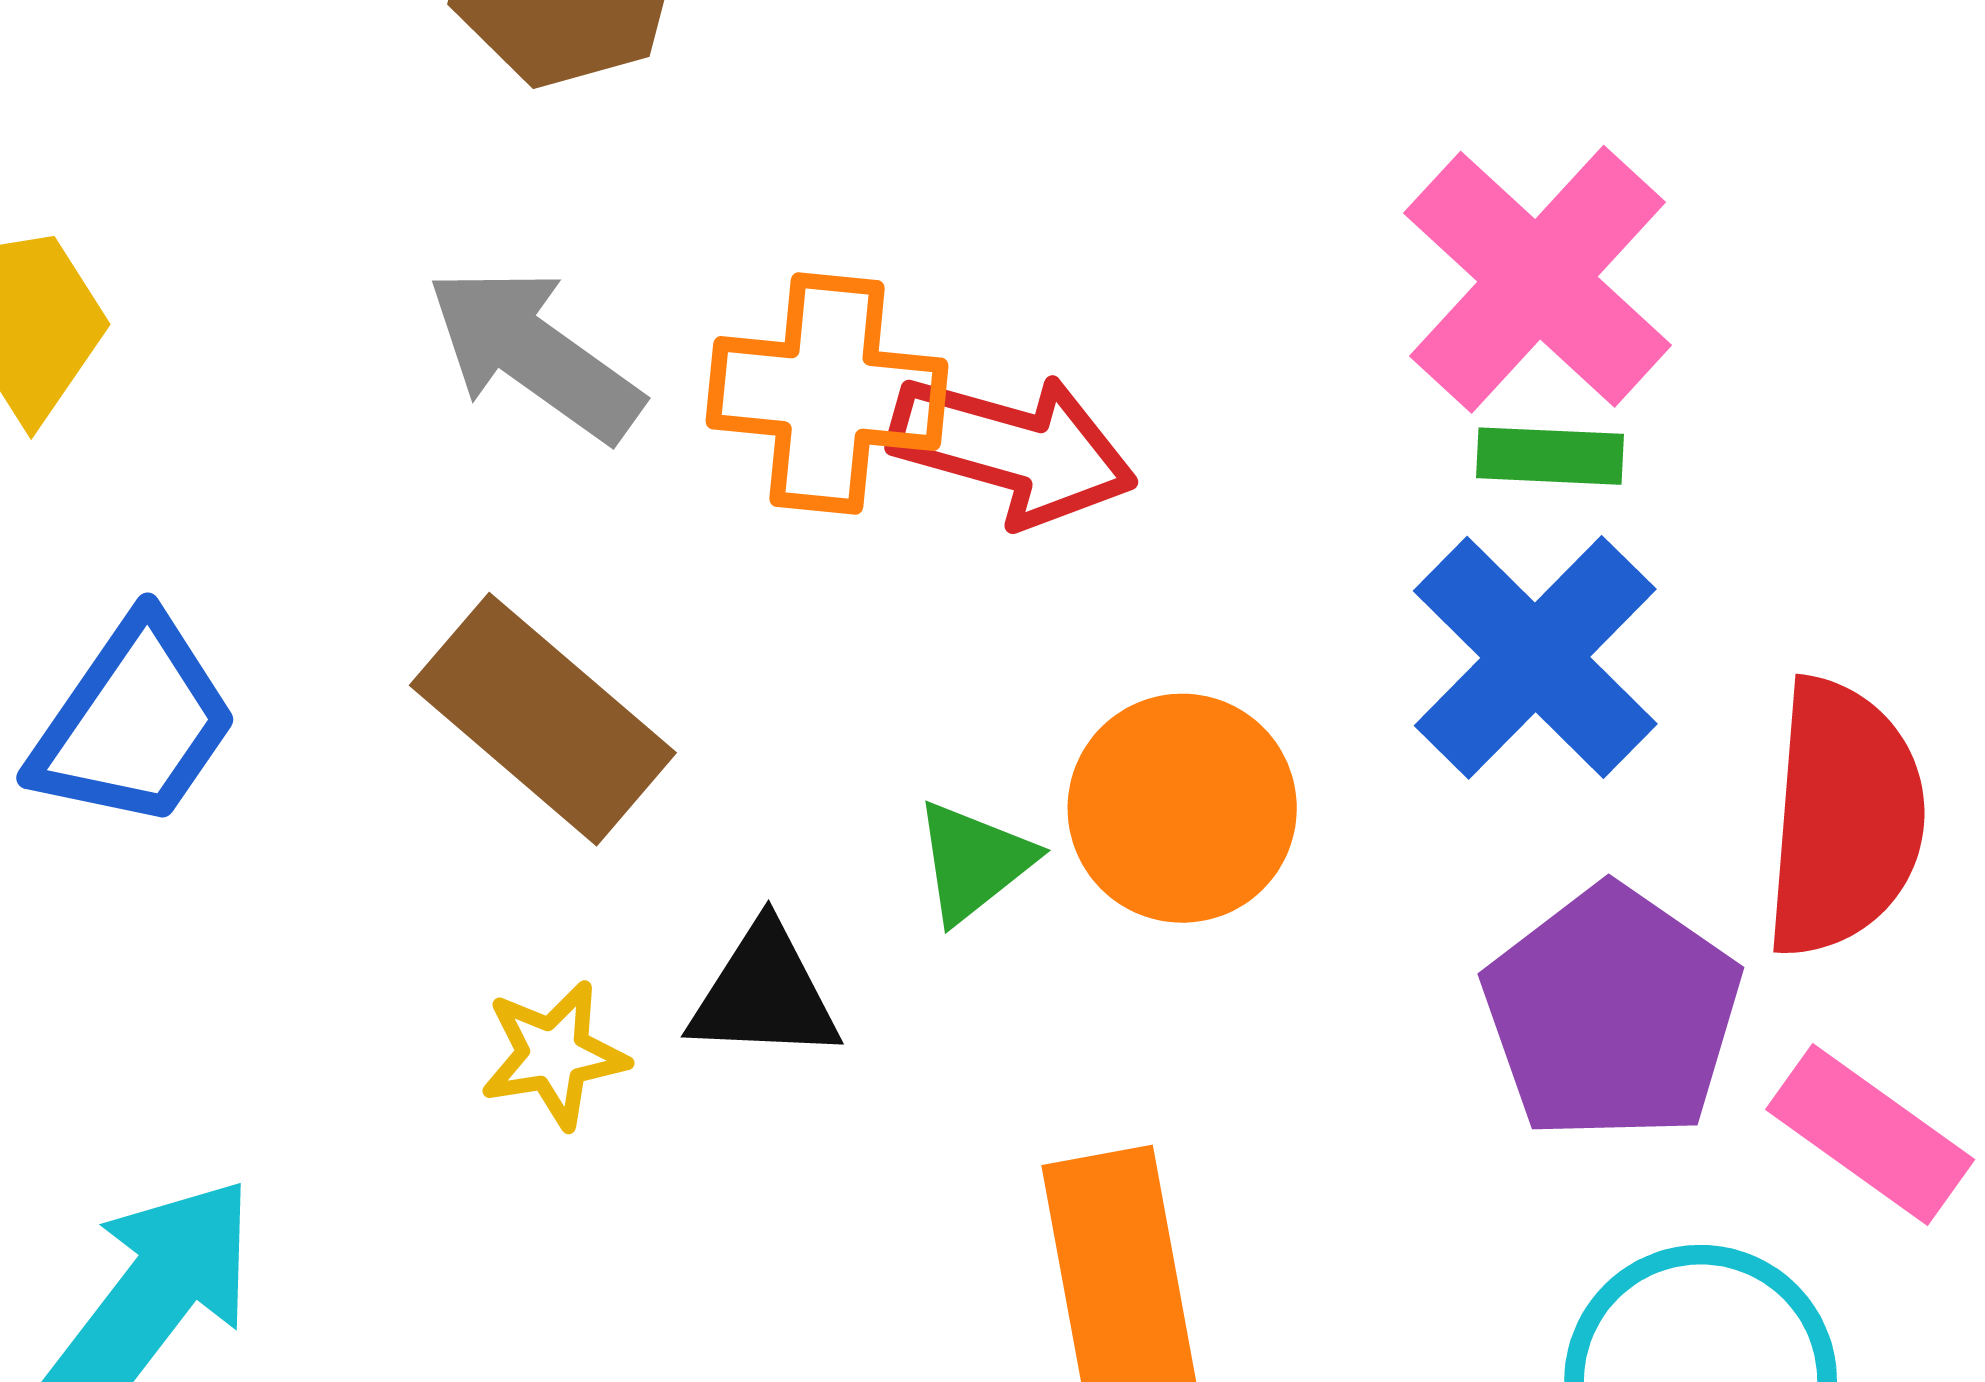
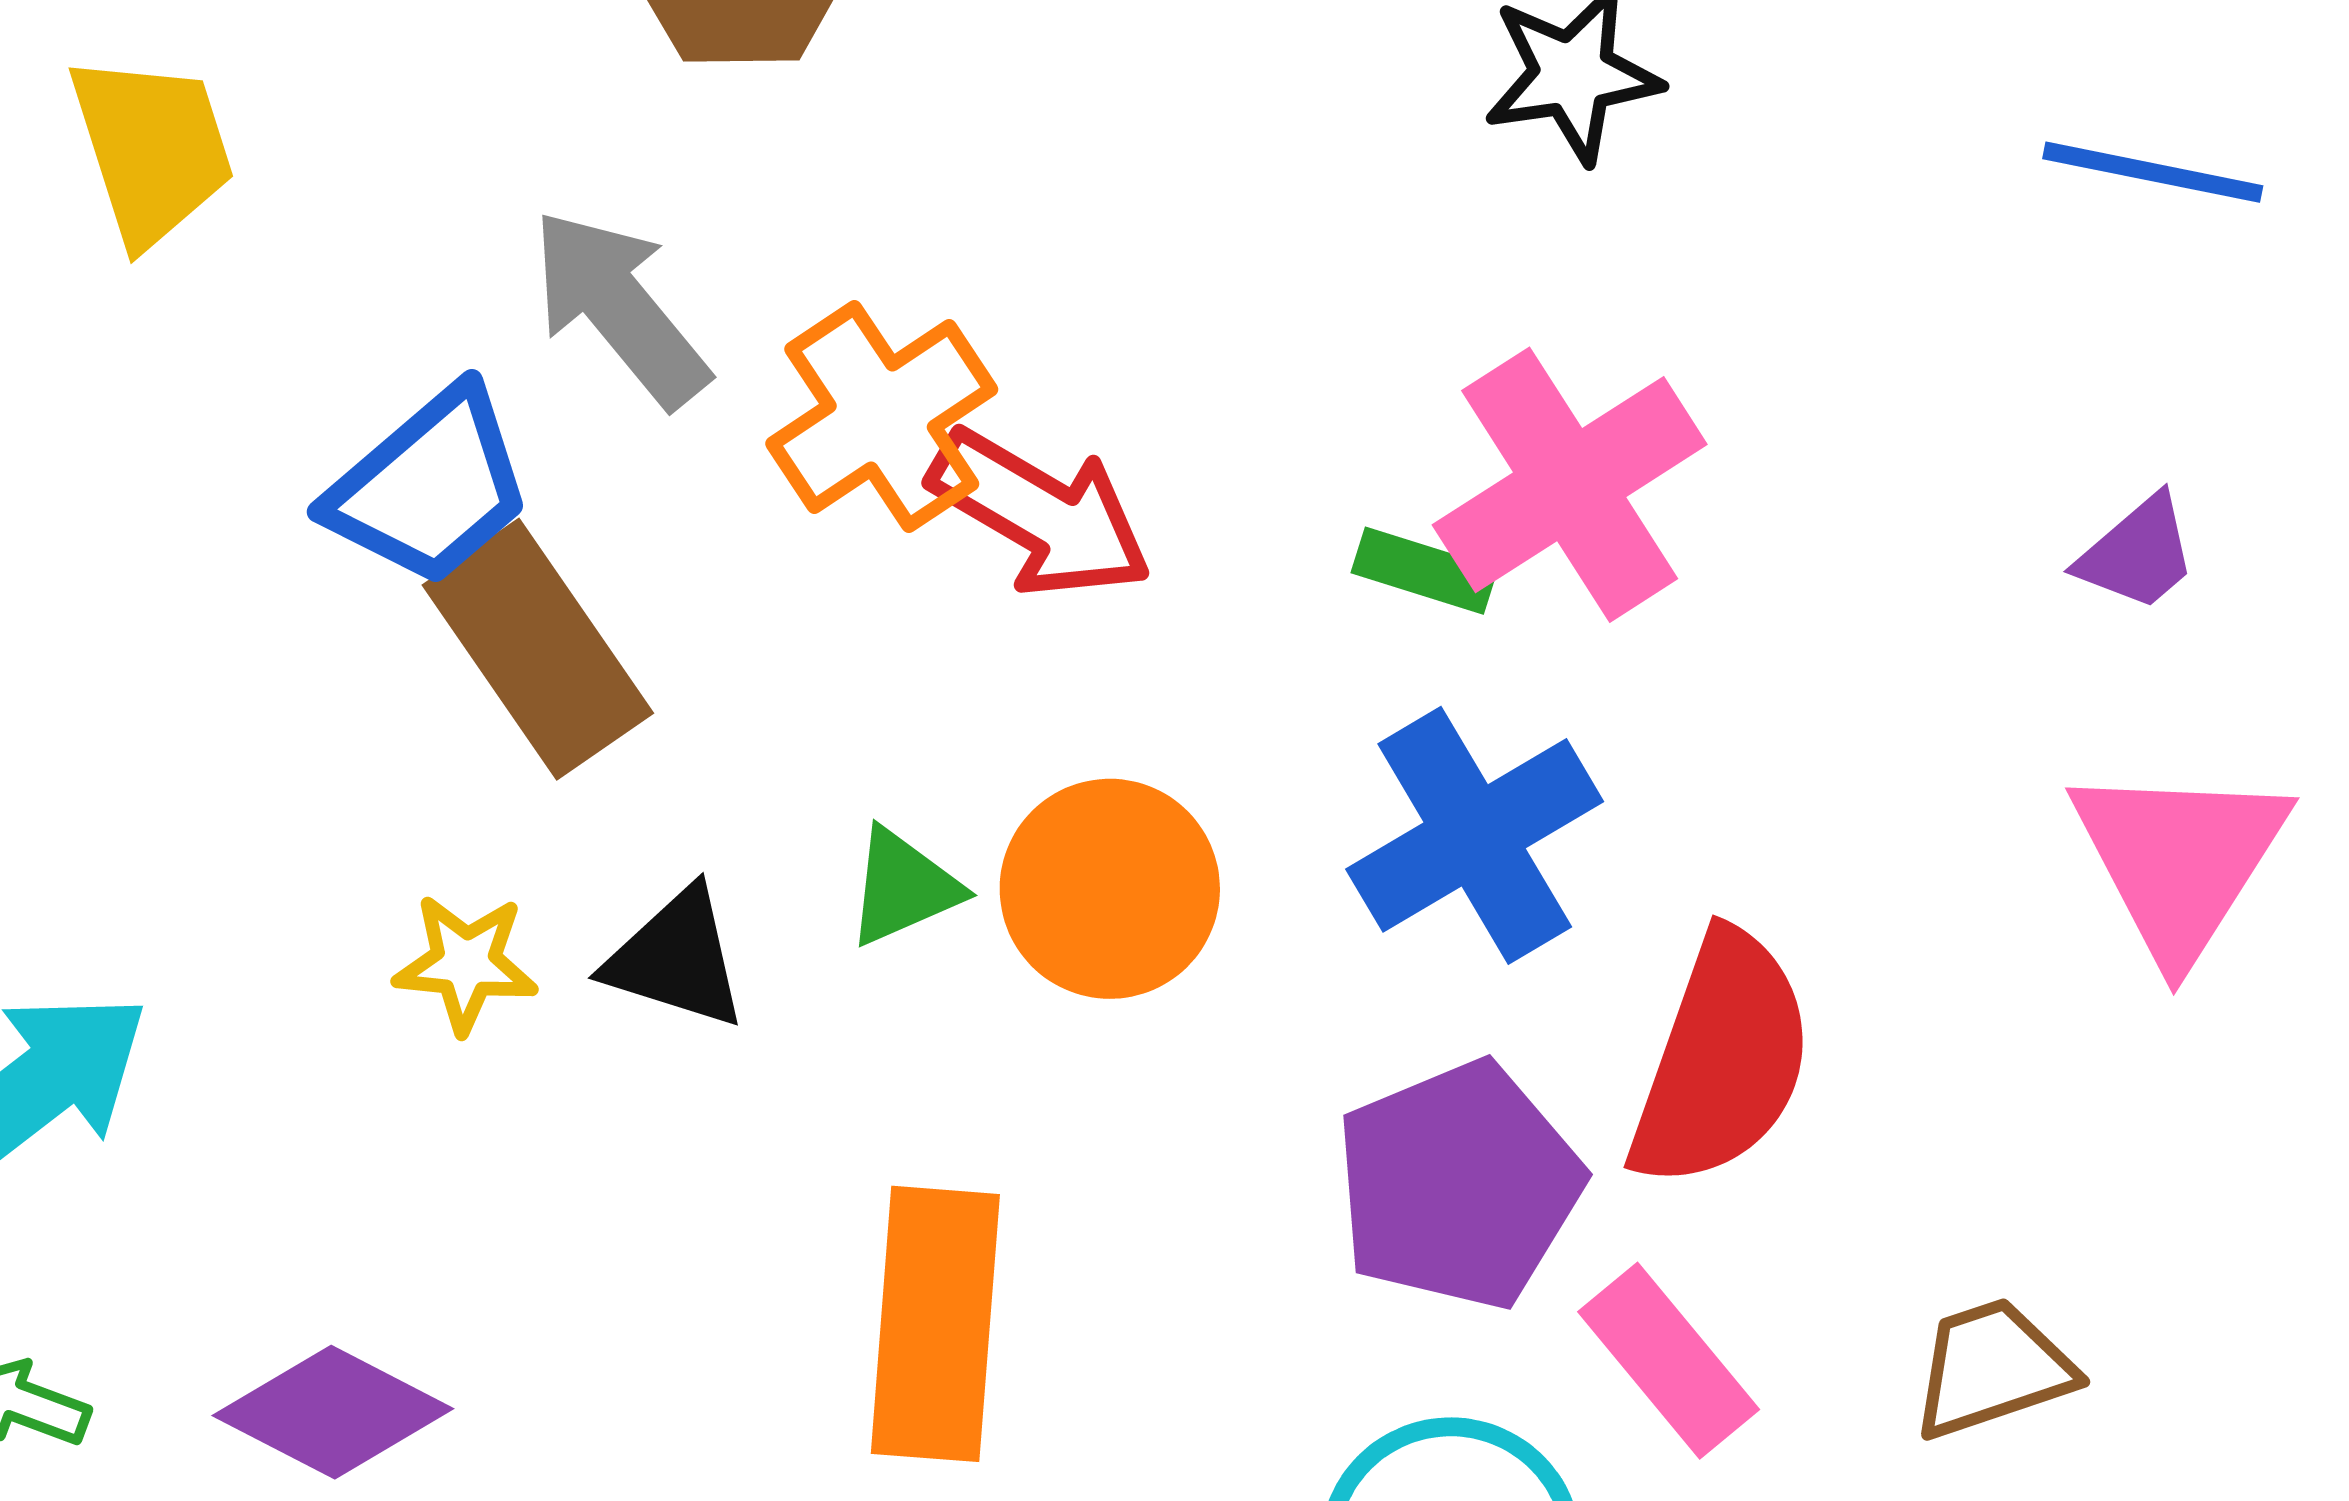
orange cross: (827, 394) -> (882, 416), turned 36
green rectangle: (1550, 456) -> (1424, 571), moved
blue trapezoid: (134, 723) -> (430, 487), moved

